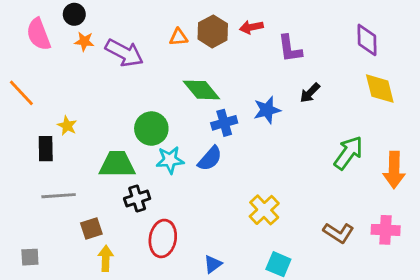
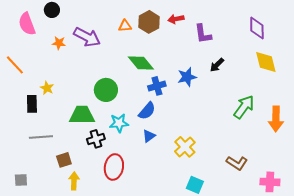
orange star: (84, 41) -> (59, 43), moved
cyan star: (170, 160) -> (119, 123), moved
pink cross: (386, 230) -> (270, 182), moved
blue triangle: (213, 264) -> (149, 136), moved

